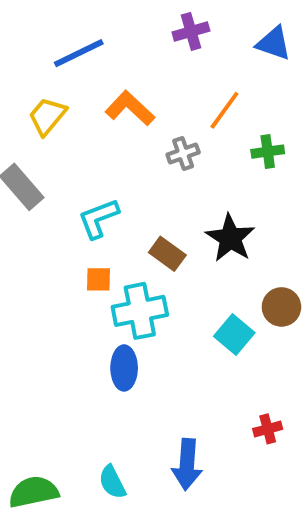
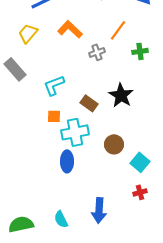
brown circle: (281, 307) -> (114, 144), moved
cyan square: (234, 335) -> (140, 162), moved

